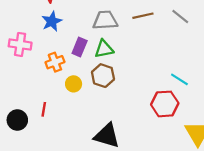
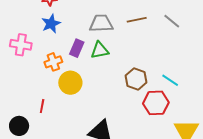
brown hexagon: (103, 76) -> (136, 79), moved
yellow circle: (74, 84) -> (70, 83), size x1.5
black circle: (17, 120) -> (19, 126), moved

